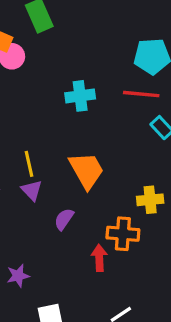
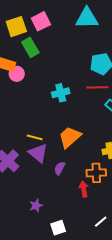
yellow line: (29, 164) -> (35, 137), turned -56
orange trapezoid: (87, 170) -> (70, 137), turned -95
purple triangle: (32, 190) -> (38, 153), size x1.5

